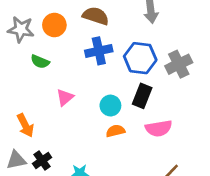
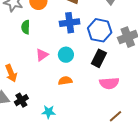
green semicircle: (40, 62) -> (26, 27), turned 64
cyan circle: (110, 106) -> (66, 55), moved
orange semicircle: (115, 131) -> (65, 81), moved

